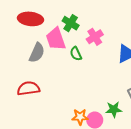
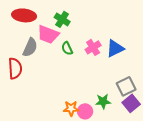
pink cross: (95, 37) -> (93, 47), moved
pink trapezoid: (56, 39) -> (48, 34), turned -50
red semicircle: (28, 88) -> (15, 68), moved, turned 95

